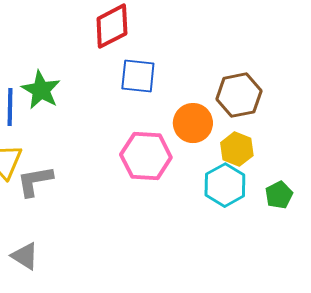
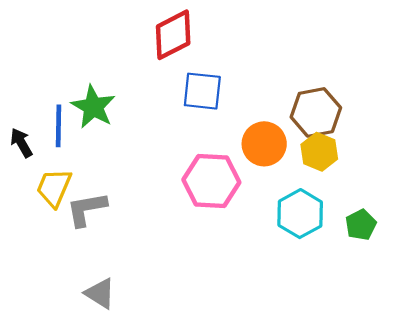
yellow hexagon: (237, 149) -> (319, 152), moved
gray triangle: (25, 256) -> (100, 293), moved

